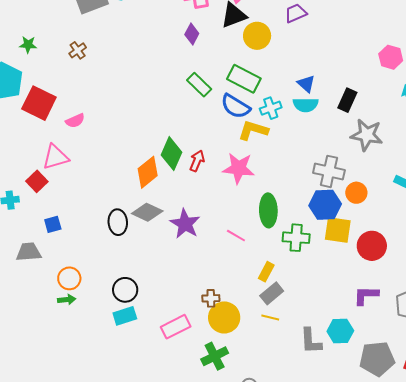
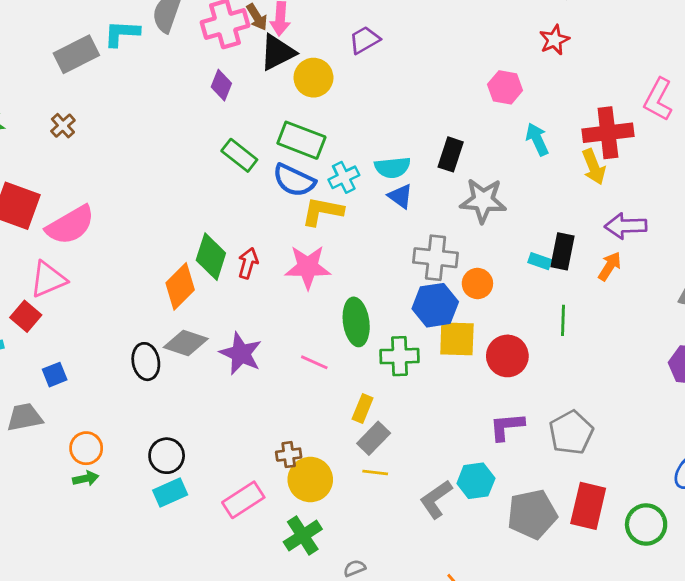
blue triangle: (306, 84) -> (400, 196), moved
pink semicircle: (75, 121) -> (70, 225), size x1.8
gray L-shape: (311, 341) -> (436, 499), turned 64

